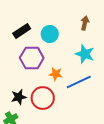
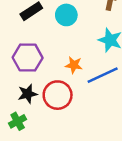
purple hexagon: (32, 58) -> (28, 58), moved

